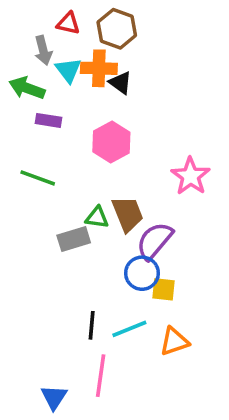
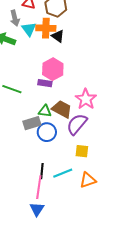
purple rectangle: (49, 120) -> (45, 83), moved
pink star: (191, 176) -> (86, 99), moved
brown trapezoid: (128, 214) -> (62, 109), turned -40
blue circle: (142, 273) -> (47, 132), moved
pink line: (101, 376) -> (39, 187), moved
blue triangle: (54, 397) -> (37, 209), moved

